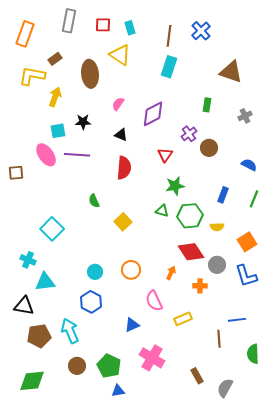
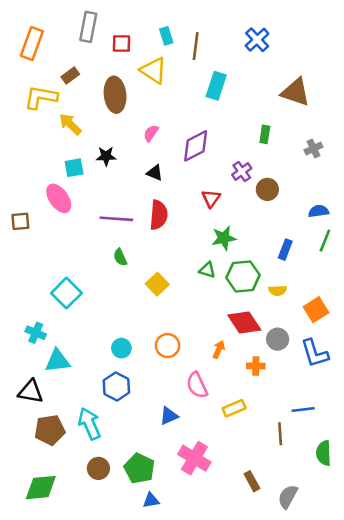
red square: (103, 25) -> (121, 44), moved
brown line: (169, 36) -> (196, 46), moved
yellow arrow: (55, 97) -> (70, 124), turned -66
purple line: (77, 155) -> (116, 219), moved
blue semicircle: (249, 165) -> (319, 211), turned -35
green line: (254, 199) -> (325, 241), moved

